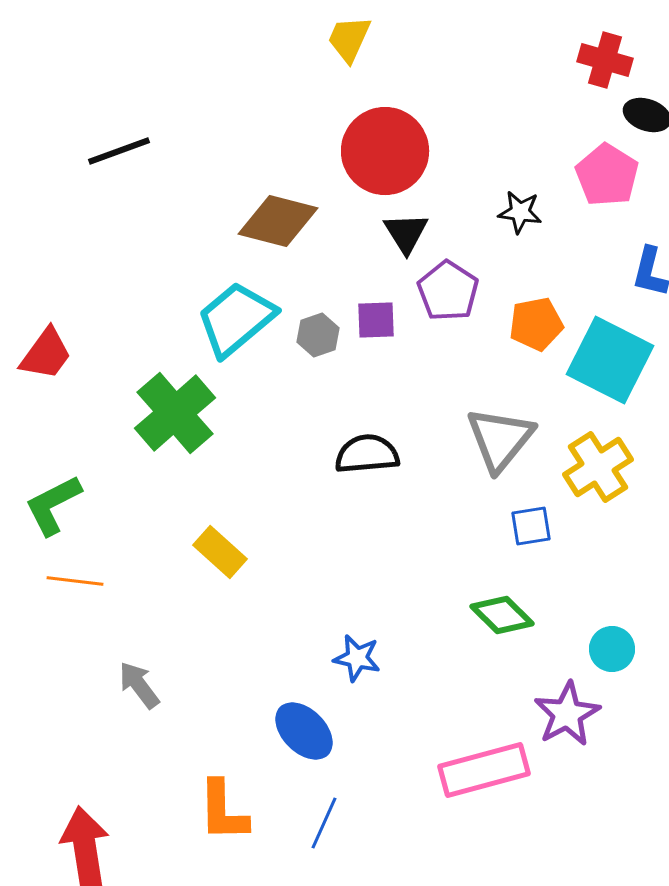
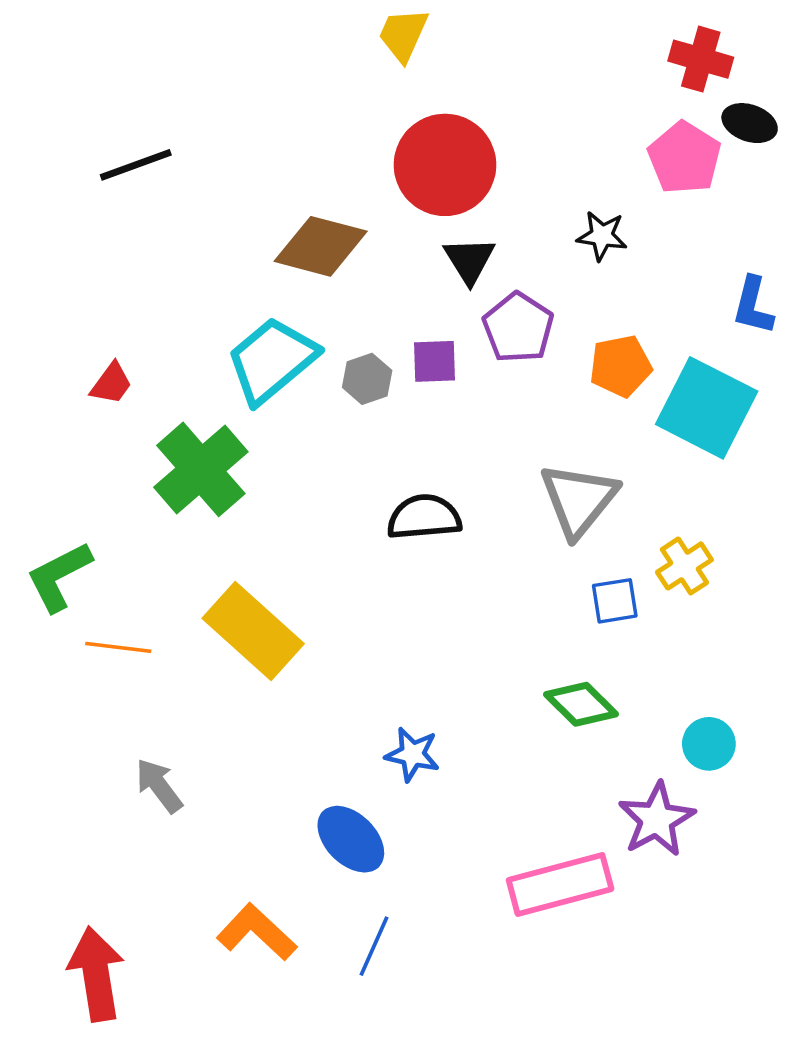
pink pentagon: (607, 175) -> (684, 158), moved
red trapezoid: (46, 354) -> (111, 383), moved, size x0.7
yellow cross: (598, 467) -> (684, 566), moved, size x0.7
yellow rectangle: (220, 552) -> (253, 631), size x1.6
orange line: (75, 581) -> (118, 647), moved
orange L-shape: (223, 811) -> (257, 932), turned 134

